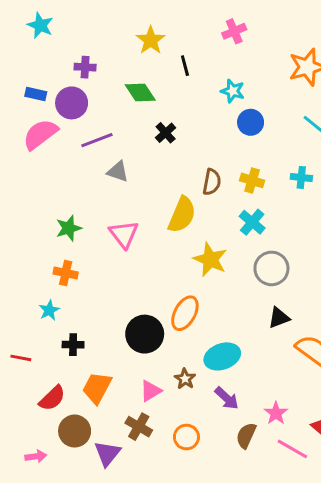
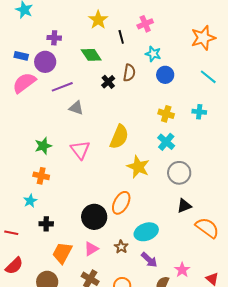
pink cross: (234, 31) -> (145, 24), moved
brown semicircle: (212, 182) -> (129, 73), moved
pink triangle: (151, 391) -> (91, 249), moved
red semicircle: (52, 398) -> (14, 266), moved

